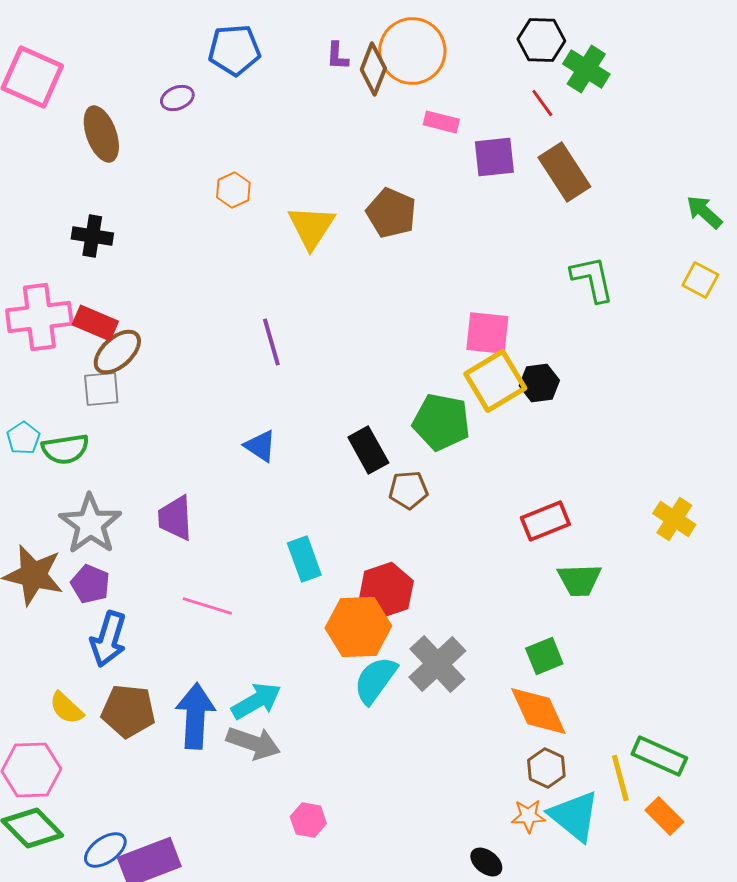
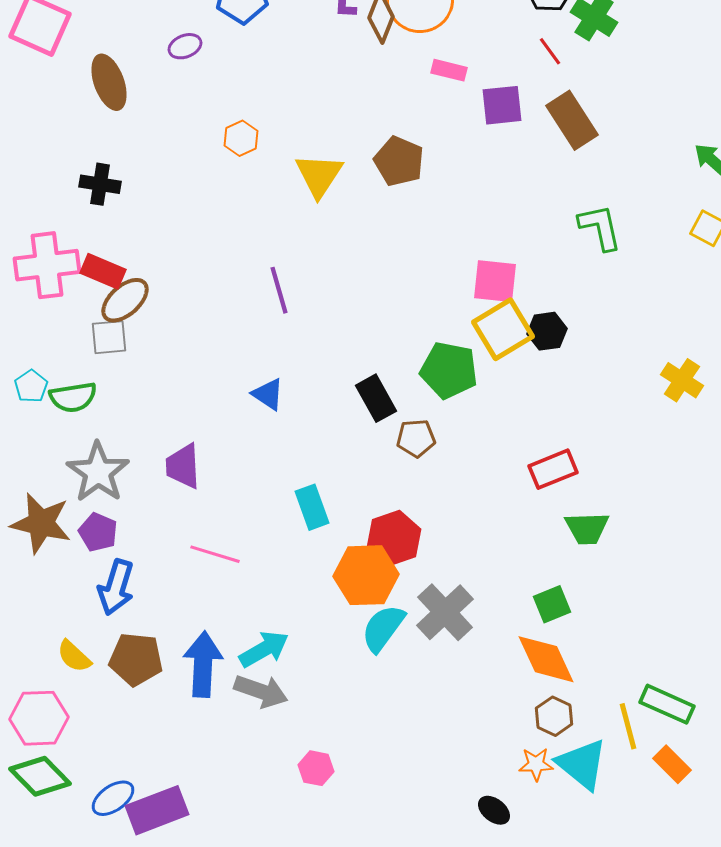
yellow cross: (674, 519) -> (682, 380), moved

